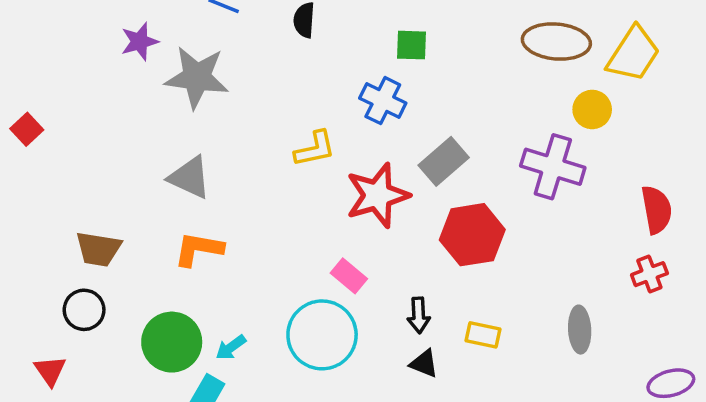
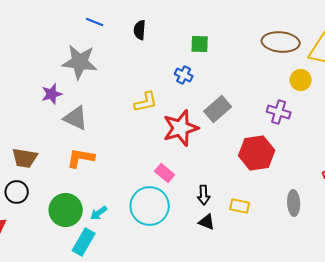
purple star: (140, 42) -> (52, 94), moved
blue cross: (383, 101) -> (184, 75), size x0.7
purple cross: (553, 167) -> (279, 112), size x0.7
red hexagon: (472, 235) -> (257, 153), moved

